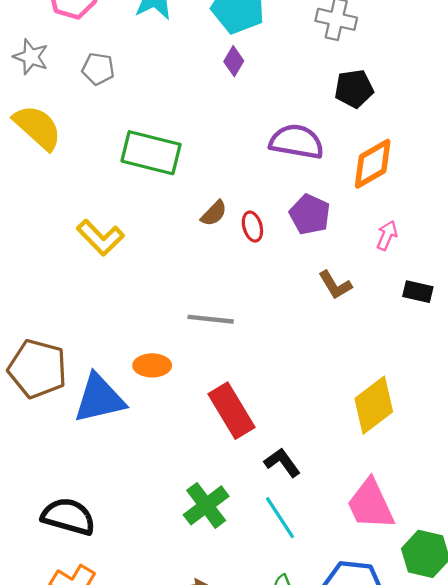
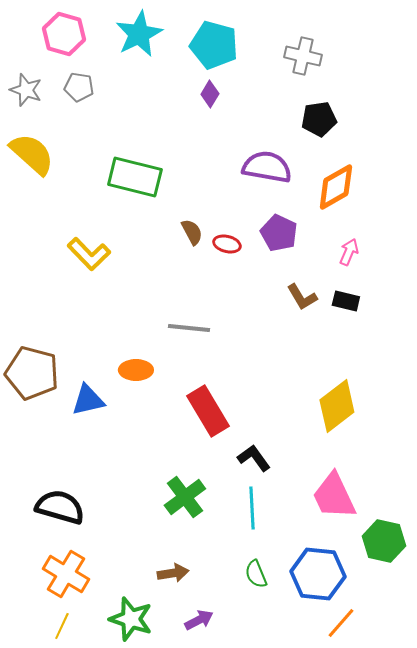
gray pentagon: (98, 69) -> (79, 87), moved
brown semicircle: (214, 213) -> (192, 232), turned -72
red ellipse: (252, 227) -> (227, 244), turned -60
black rectangle: (418, 292) -> (346, 301), moved
blue triangle: (99, 399) -> (88, 400), size x0.7
cyan line: (280, 518) -> (252, 508), turned 30

